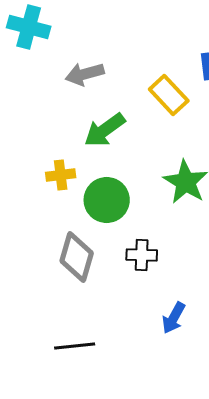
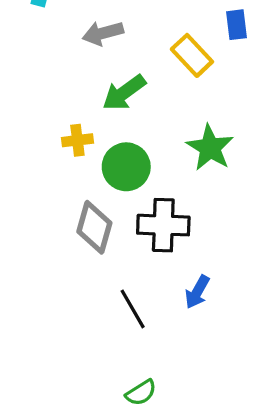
black cross: (142, 255) -> (163, 225), size x1.6
black line: (75, 346) -> (133, 309), moved, turned 66

